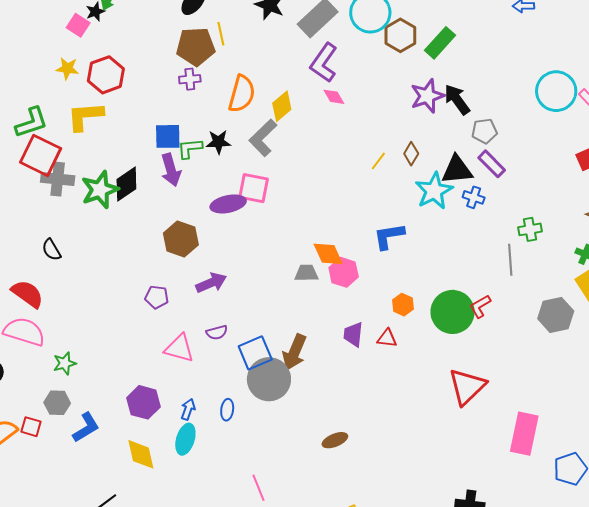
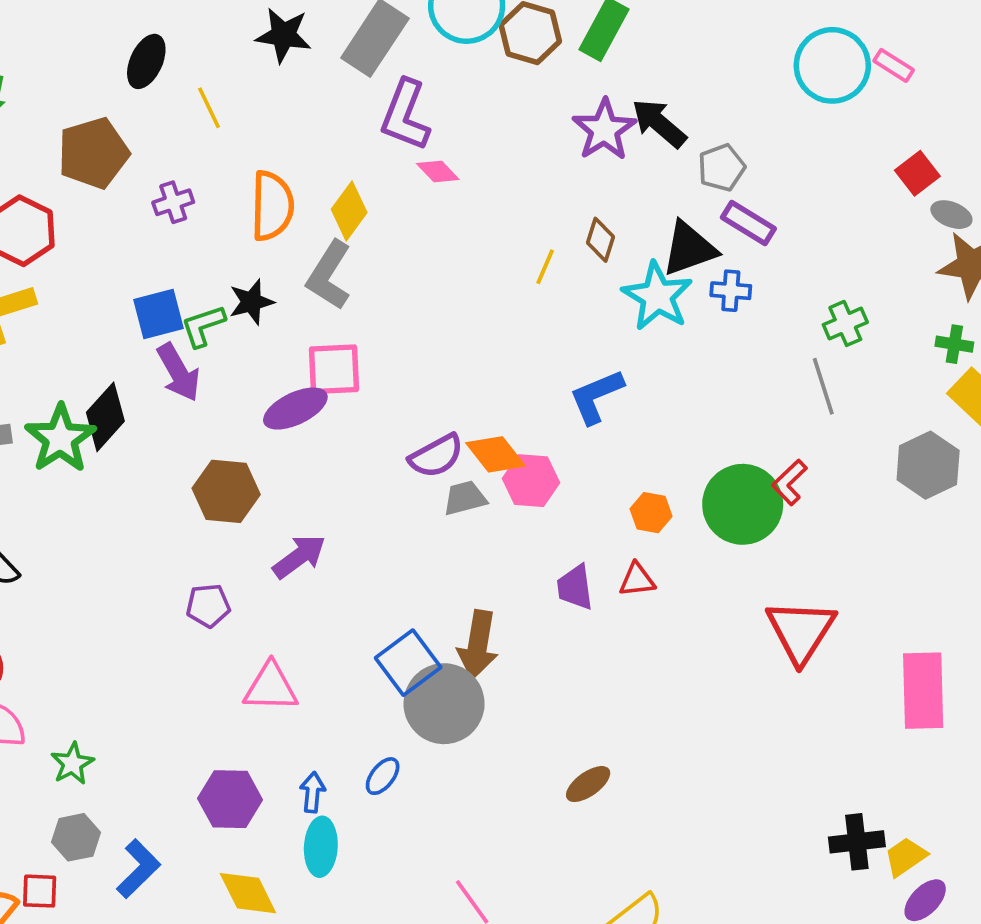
brown pentagon: (196, 47) -> (93, 153), moved
purple semicircle: (217, 332) -> (436, 456), moved, size x1.4
blue ellipse: (227, 410) -> (383, 776), turned 45

